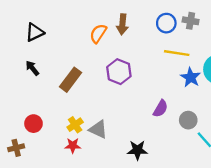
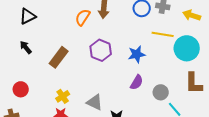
yellow line: (177, 53) -> (163, 34), moved
blue star: (191, 77) -> (137, 54), moved, turned 30
red circle: (33, 124) -> (21, 89), moved
gray triangle: (98, 129) -> (95, 102), moved

